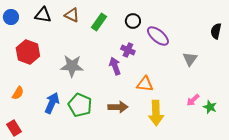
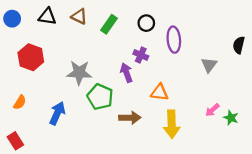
black semicircle: (216, 31) -> (239, 45), moved
purple ellipse: (158, 36) -> (174, 40), turned 45
green pentagon: (80, 105) -> (100, 97), moved

